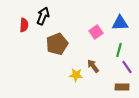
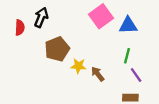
pink square: (96, 32) -> (101, 16), moved, size x1.5
yellow star: (76, 75) -> (78, 66), moved

